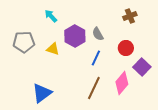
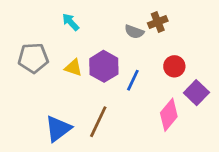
brown cross: (130, 16) -> (158, 22), moved
gray semicircle: (98, 34) -> (134, 32), moved, turned -40
purple hexagon: (75, 36) -> (104, 66), moved
brown line: (94, 88) -> (98, 122), moved

